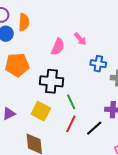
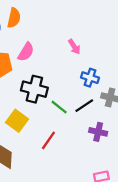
pink semicircle: (58, 47) -> (26, 52), moved
green line: (71, 102) -> (59, 107), moved, turned -35
black line: (94, 128) -> (84, 106), moved

